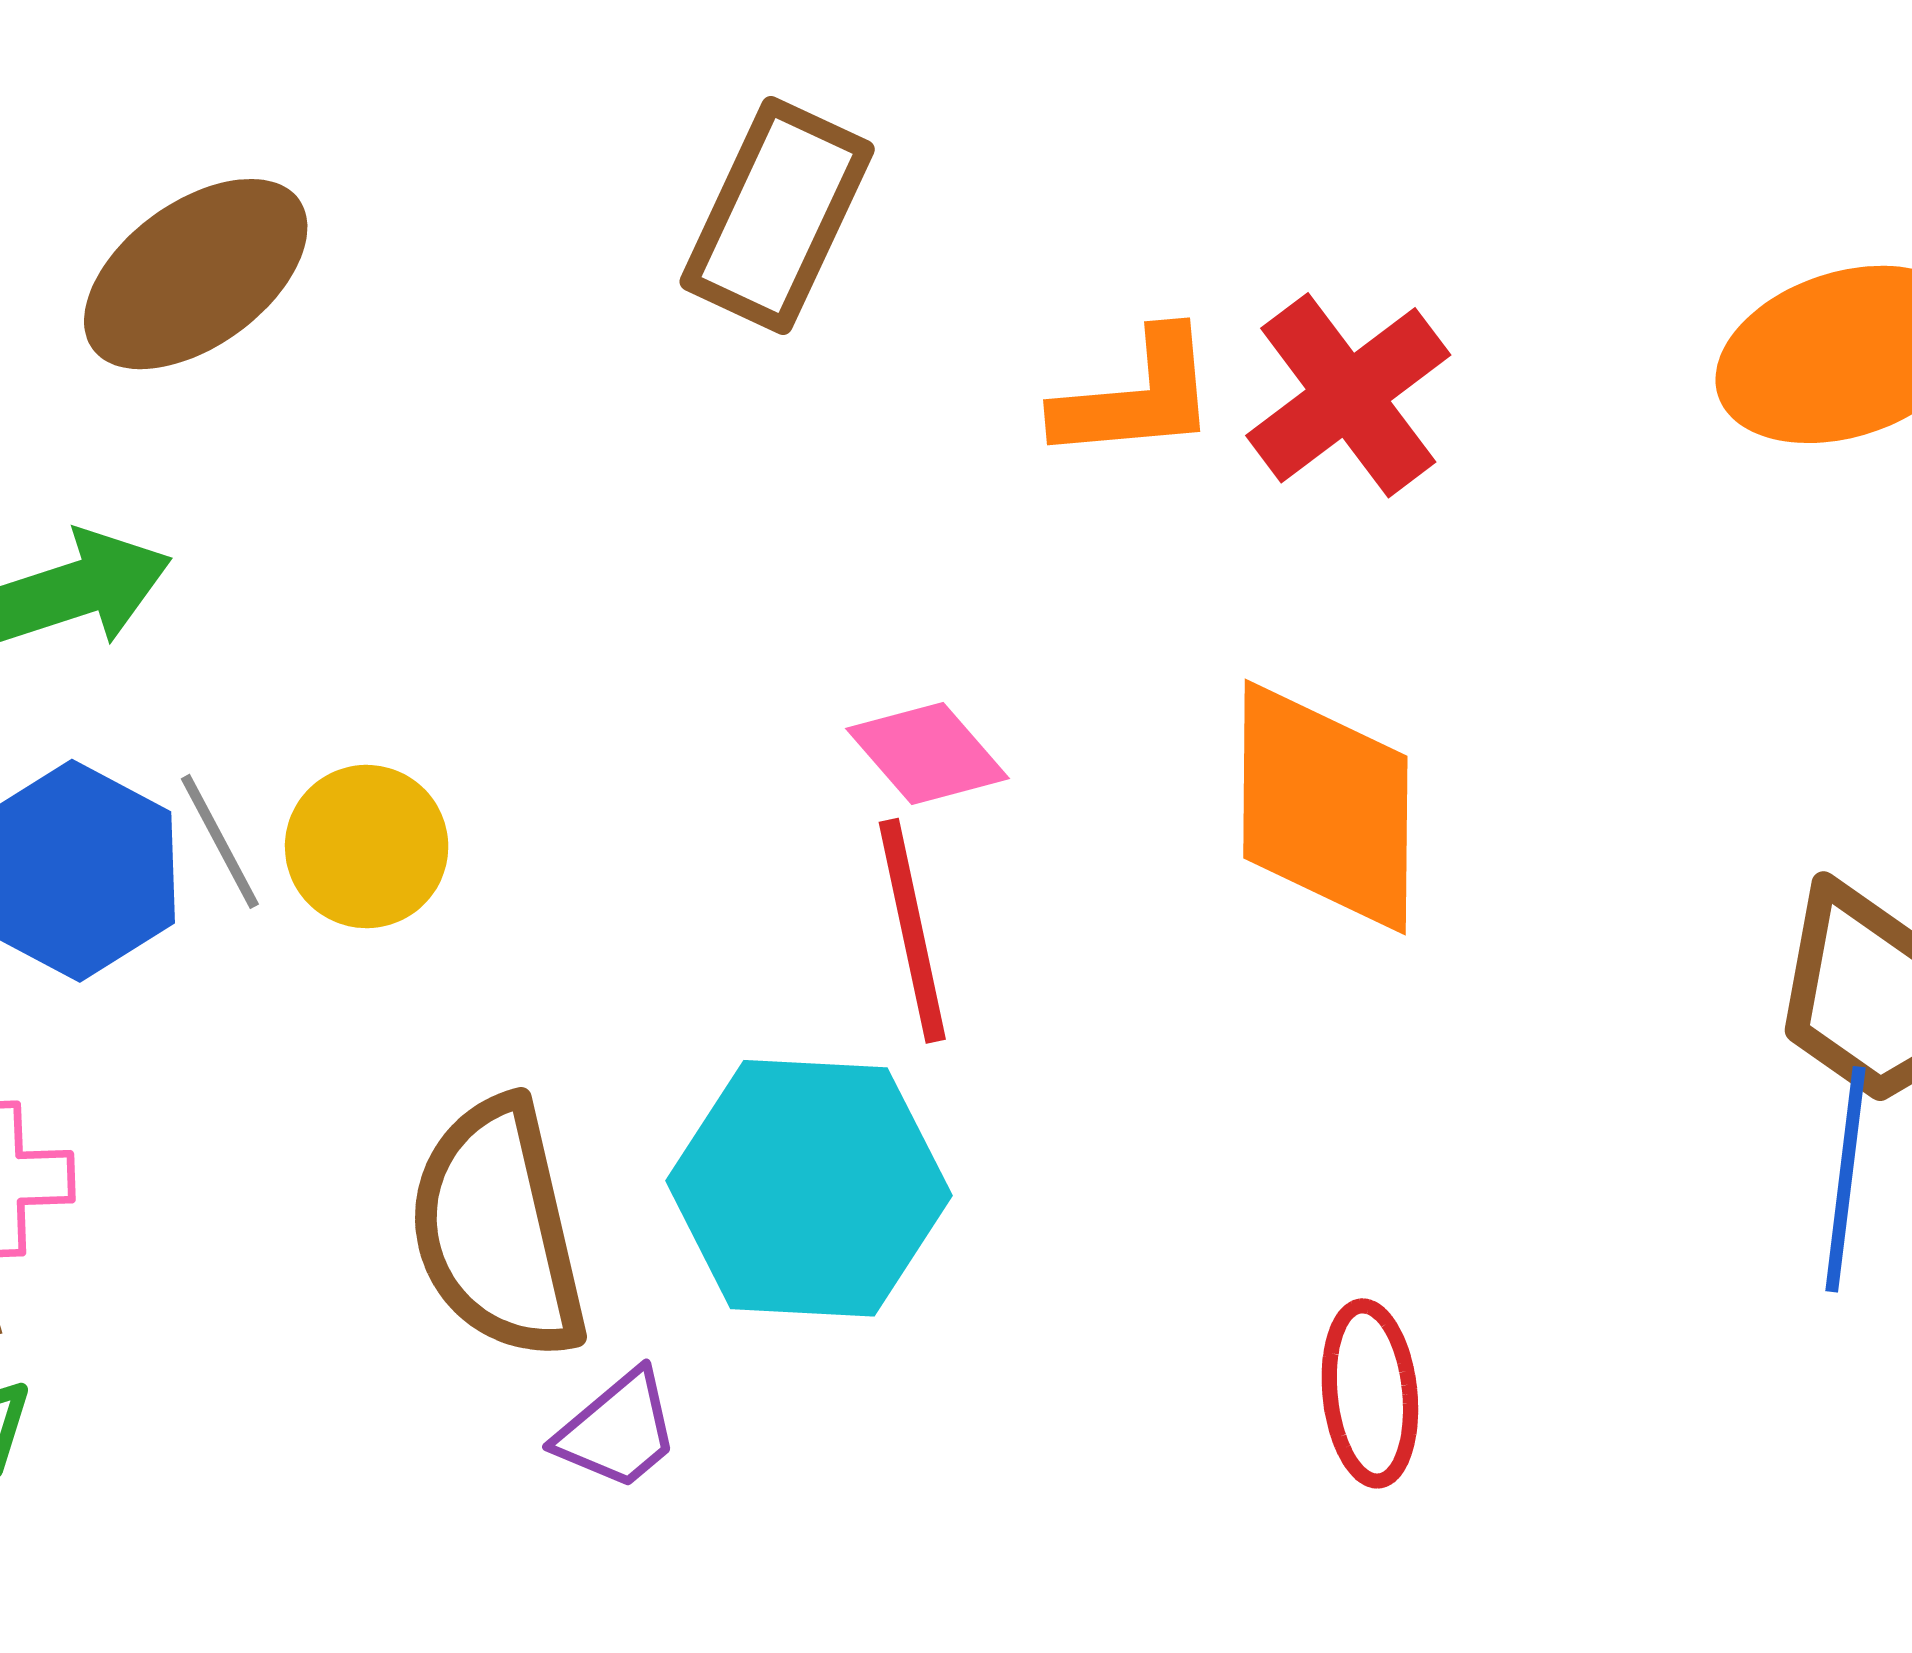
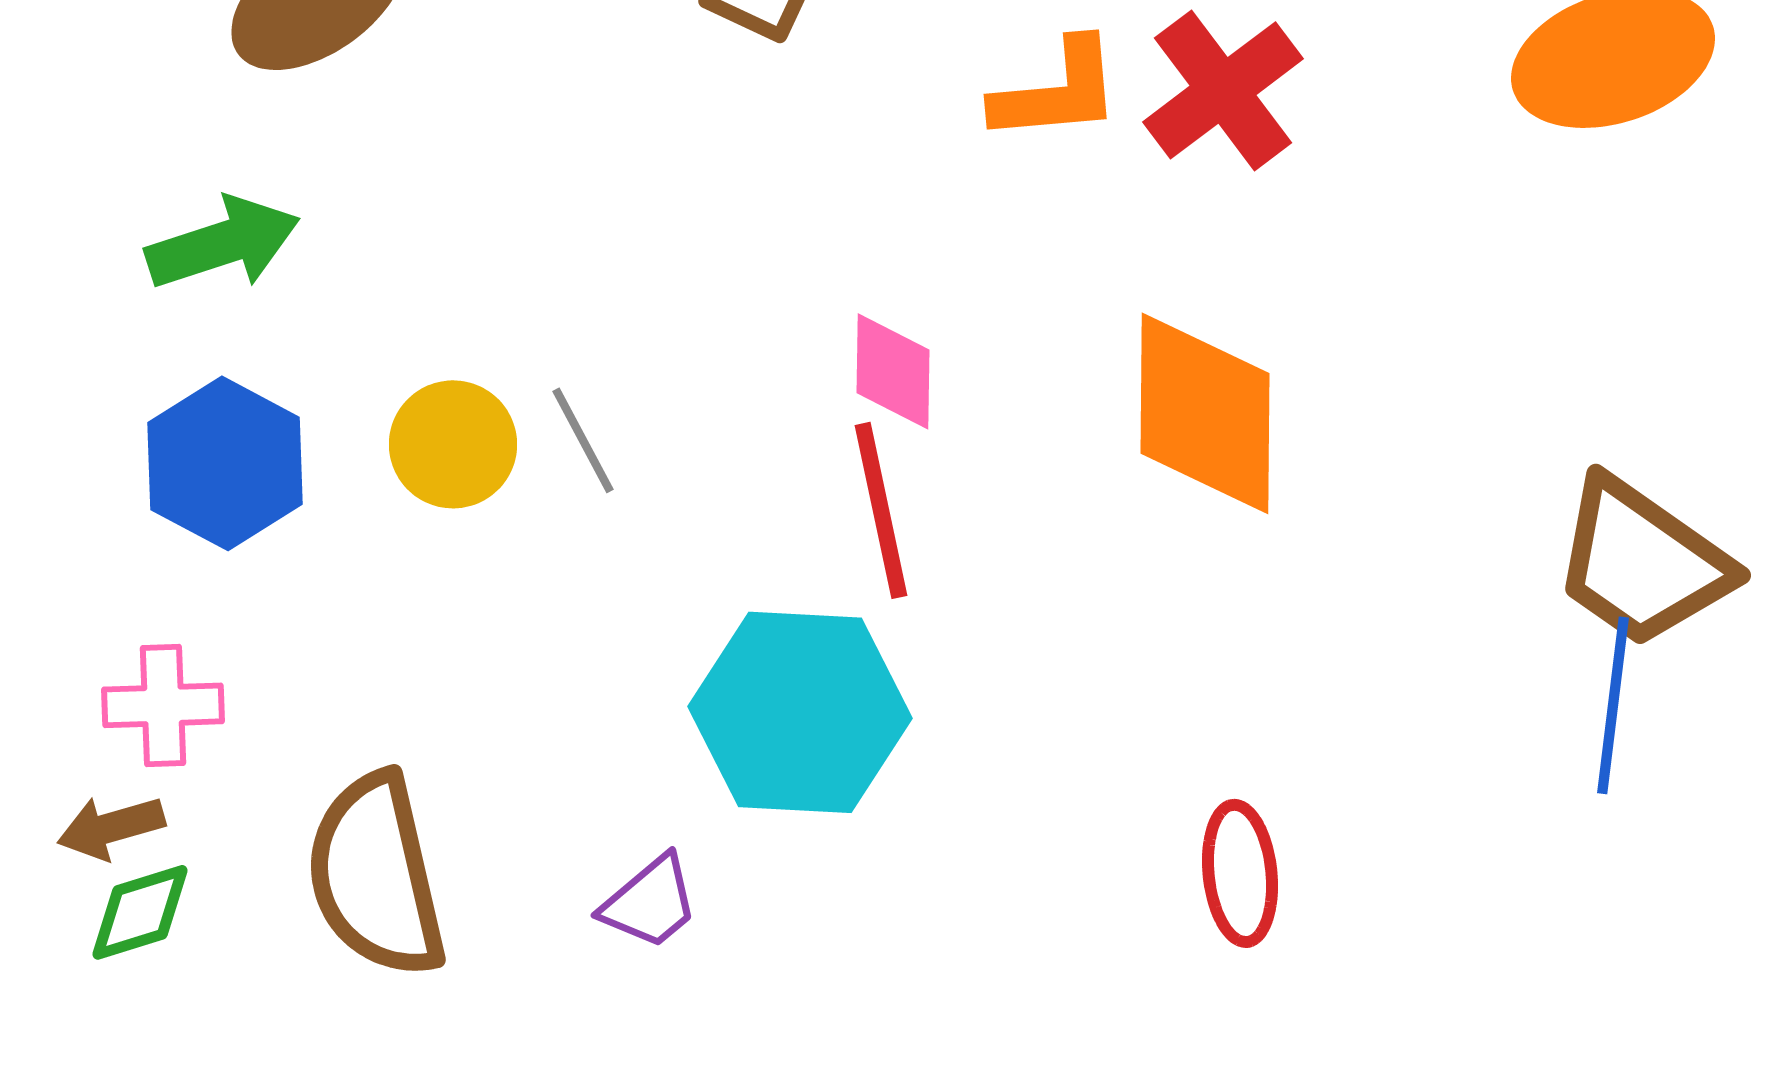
pink diamond: (928, 753) -> (893, 371), turned 42
gray line: (220, 841) -> (583, 440), moved
brown semicircle: (498, 1229) -> (376, 875), moved

